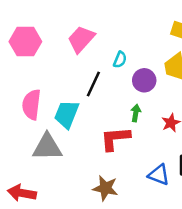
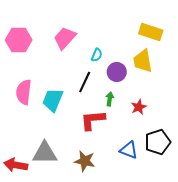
black line: (93, 84) -> (85, 82), moved
gray triangle: (47, 147) -> (45, 153), moved

